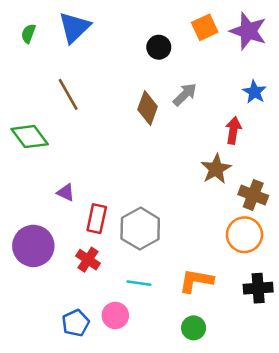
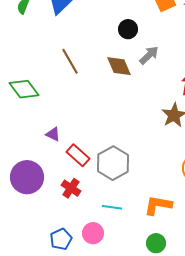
black circle: (159, 47) -> (128, 29), moved
brown line: (68, 94) -> (70, 61), moved
brown diamond: (148, 108) -> (119, 66), turned -44
red rectangle: (97, 219) -> (78, 155), turned -60

